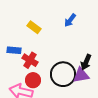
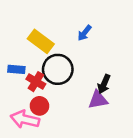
yellow rectangle: (34, 27) -> (41, 41), size x1.5
black circle: (63, 74) -> (58, 69), moved

